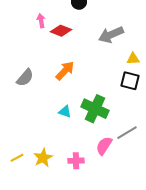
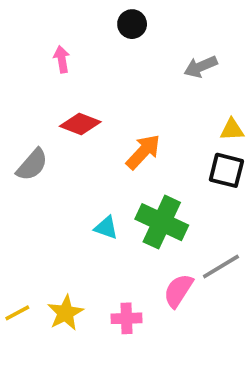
red diamond: (61, 31) -> (80, 124), moved
gray arrow: (111, 35) -> (201, 67), moved, size x0.7
orange arrow: (65, 71) -> (143, 152), moved

